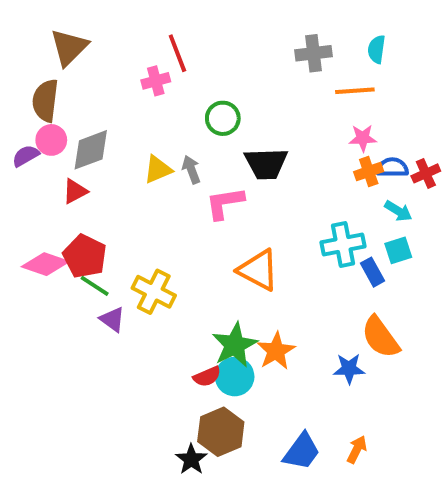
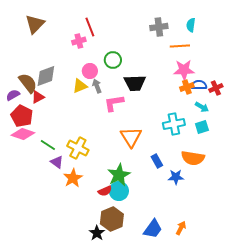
brown semicircle: (45, 101) -> (28, 83), moved, turned 135
pink star: (363, 138) -> (184, 70), size x1.5
pink circle: (51, 140) -> (90, 71), moved
purple semicircle: (26, 156) -> (13, 95), moved
red pentagon: (85, 256) -> (22, 116), moved
orange triangle: (258, 270) -> (131, 137), turned 30
blue rectangle: (373, 272) -> (157, 161), moved
orange semicircle: (380, 337) -> (193, 158), moved, turned -45
orange star: (276, 351) -> (73, 178), moved
blue star: (349, 369) -> (176, 177), moved

